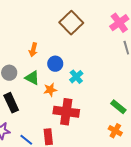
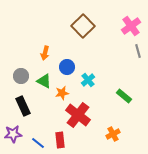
green rectangle: (118, 107) -> (124, 96), moved
red cross: (66, 112) -> (78, 115), turned 30
orange cross: (115, 131) -> (113, 134), moved, turned 32

